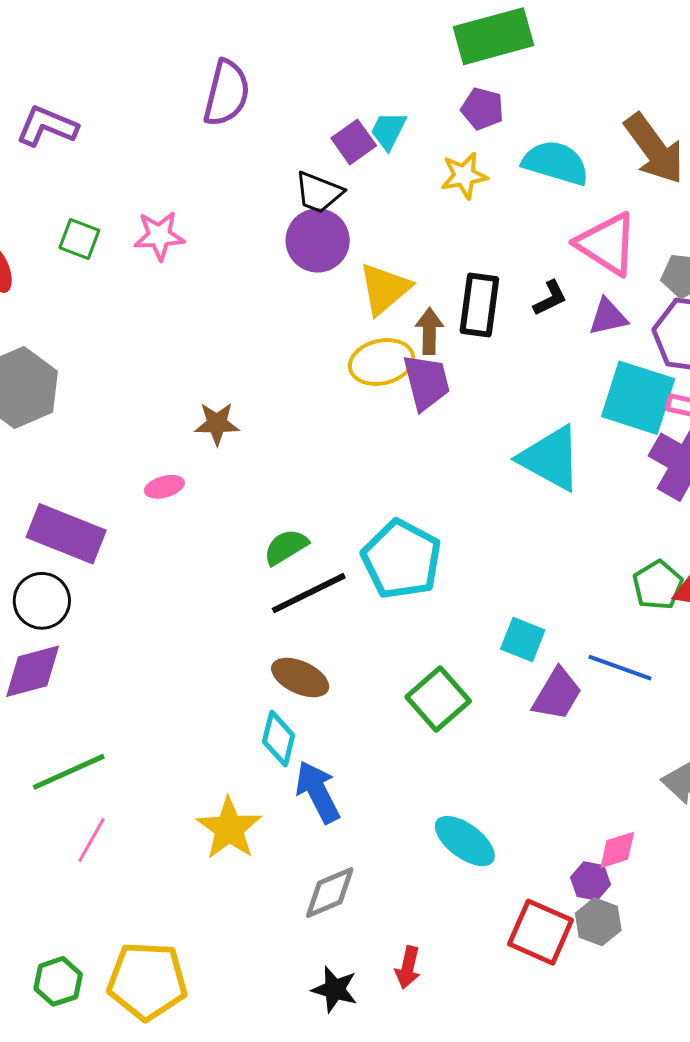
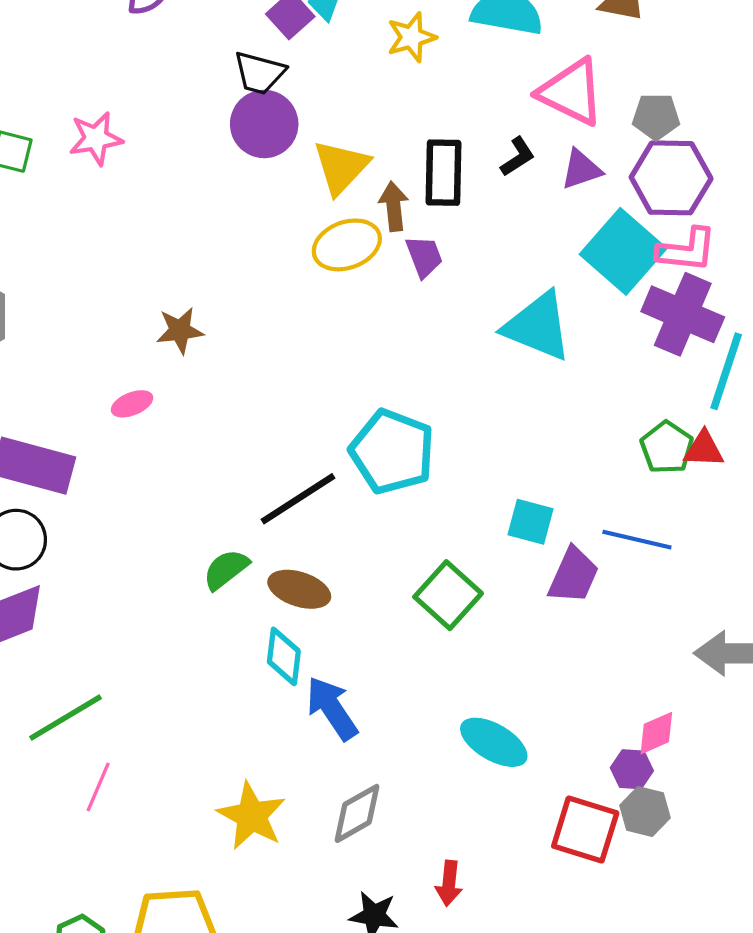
purple trapezoid: (426, 382) -> (424, 257), moved, size x0.7
cyan square: (638, 398) -> (623, 251), turned 30
green semicircle: (286, 547) -> (226, 569), moved
yellow star: (229, 828) -> (252, 816), moved

